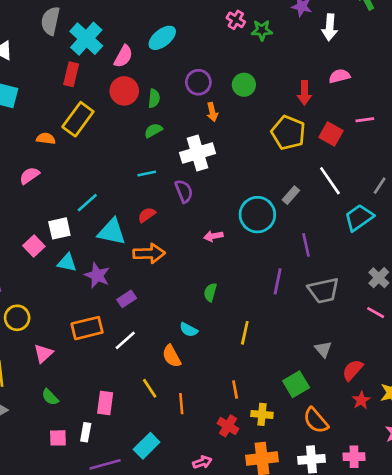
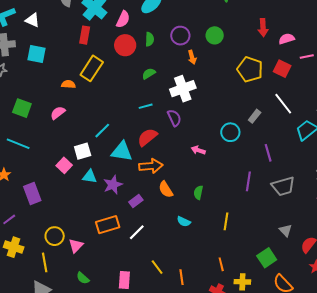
pink semicircle: (339, 76) -> (287, 39), moved
red arrow: (304, 93) -> (263, 28), moved
green semicircle: (154, 98) -> (150, 39), moved
red semicircle: (147, 215) -> (147, 137), size x1.5
cyan circle: (257, 215) -> (230, 132), size x0.7
pink arrow: (213, 236) -> (198, 150), turned 32
purple star: (97, 275) -> (113, 185), turned 30
yellow circle: (17, 318) -> (55, 236), moved
orange semicircle: (172, 356) -> (166, 189), moved

